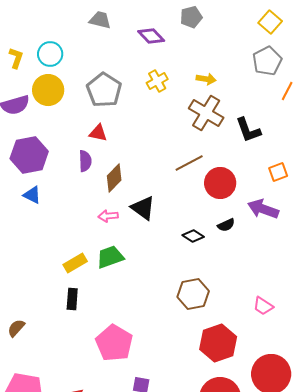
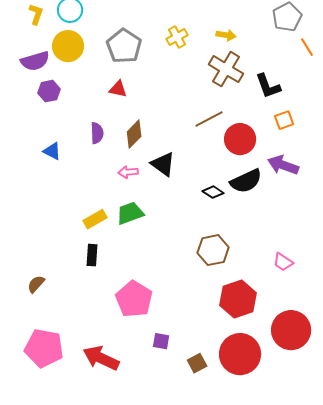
orange line: (287, 91) -> (307, 47), turned -60
purple hexagon: (29, 155) -> (49, 91), moved, size x0.6
purple semicircle: (85, 161) -> (97, 133), moved
orange square: (278, 172) -> (284, 120), moved
black semicircle: (226, 225) -> (246, 181), size x1.8

